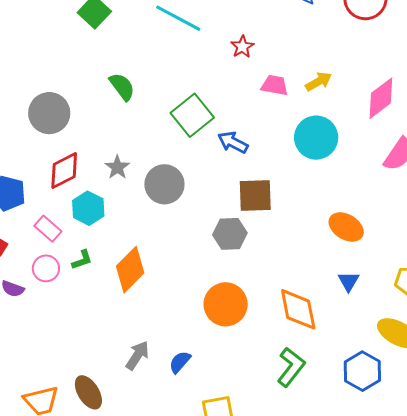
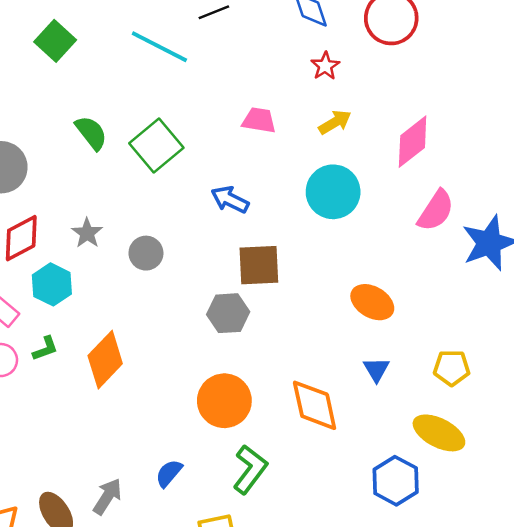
red star: (242, 47) -> (325, 66), moved
pink trapezoid: (275, 85) -> (259, 120), moved
green square: (192, 115) -> (156, 146), moved
gray circle: (164, 184) -> (146, 253), size x0.7
gray arrow: (137, 355) -> (107, 496), moved
green L-shape: (291, 367) -> (250, 469), moved

